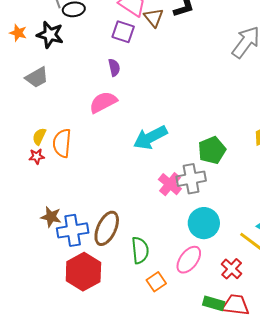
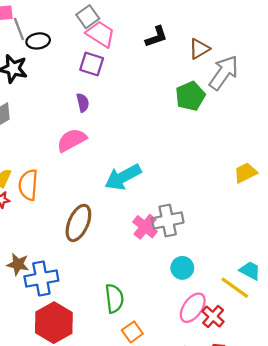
brown triangle: (154, 18) -> (199, 49), moved, turned 40
green pentagon: (212, 150) -> (190, 96), moved
cyan circle: (204, 223) -> (182, 268), size x0.7
brown ellipse: (107, 228) -> (78, 223), moved
pink ellipse: (189, 260) -> (193, 308), moved

